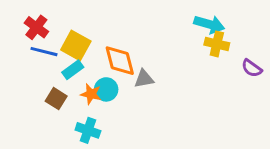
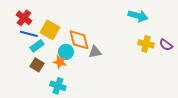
yellow cross: (217, 44) -> (146, 44), moved
cyan rectangle: (73, 70) -> (37, 46), moved
cyan circle: (106, 89) -> (66, 52), moved

